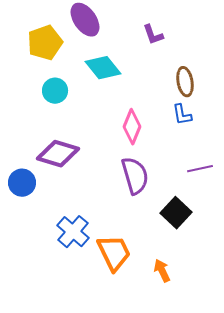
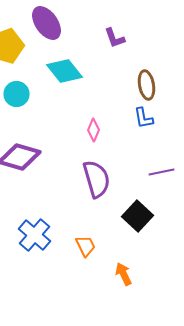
pink diamond: (132, 127) -> (94, 130), size x0.7
orange trapezoid: (114, 253) -> (86, 246), moved, size x0.6

